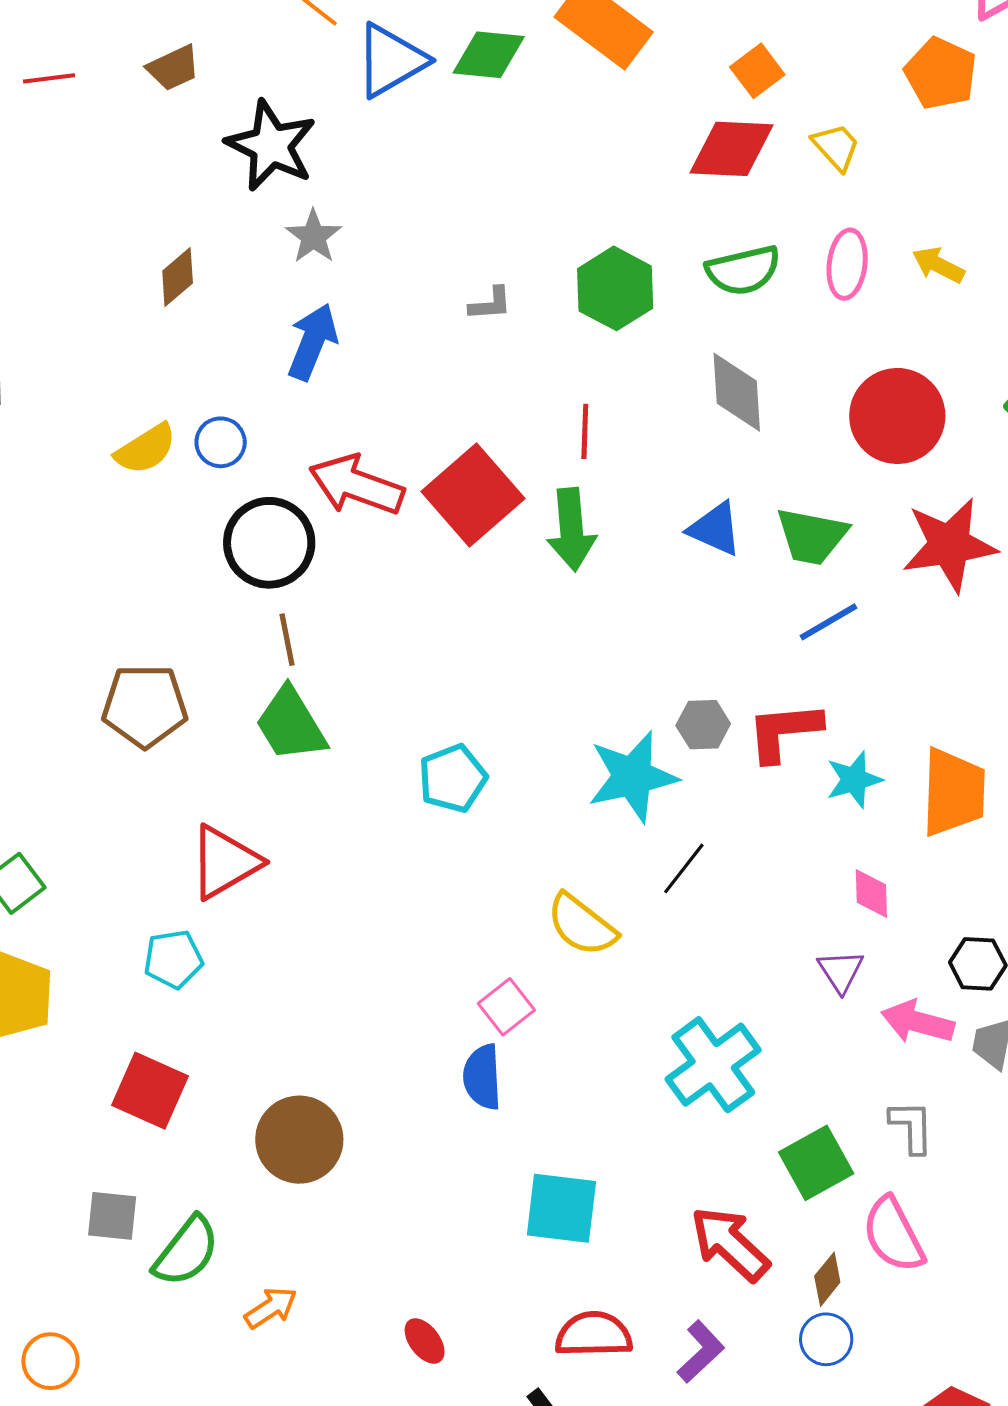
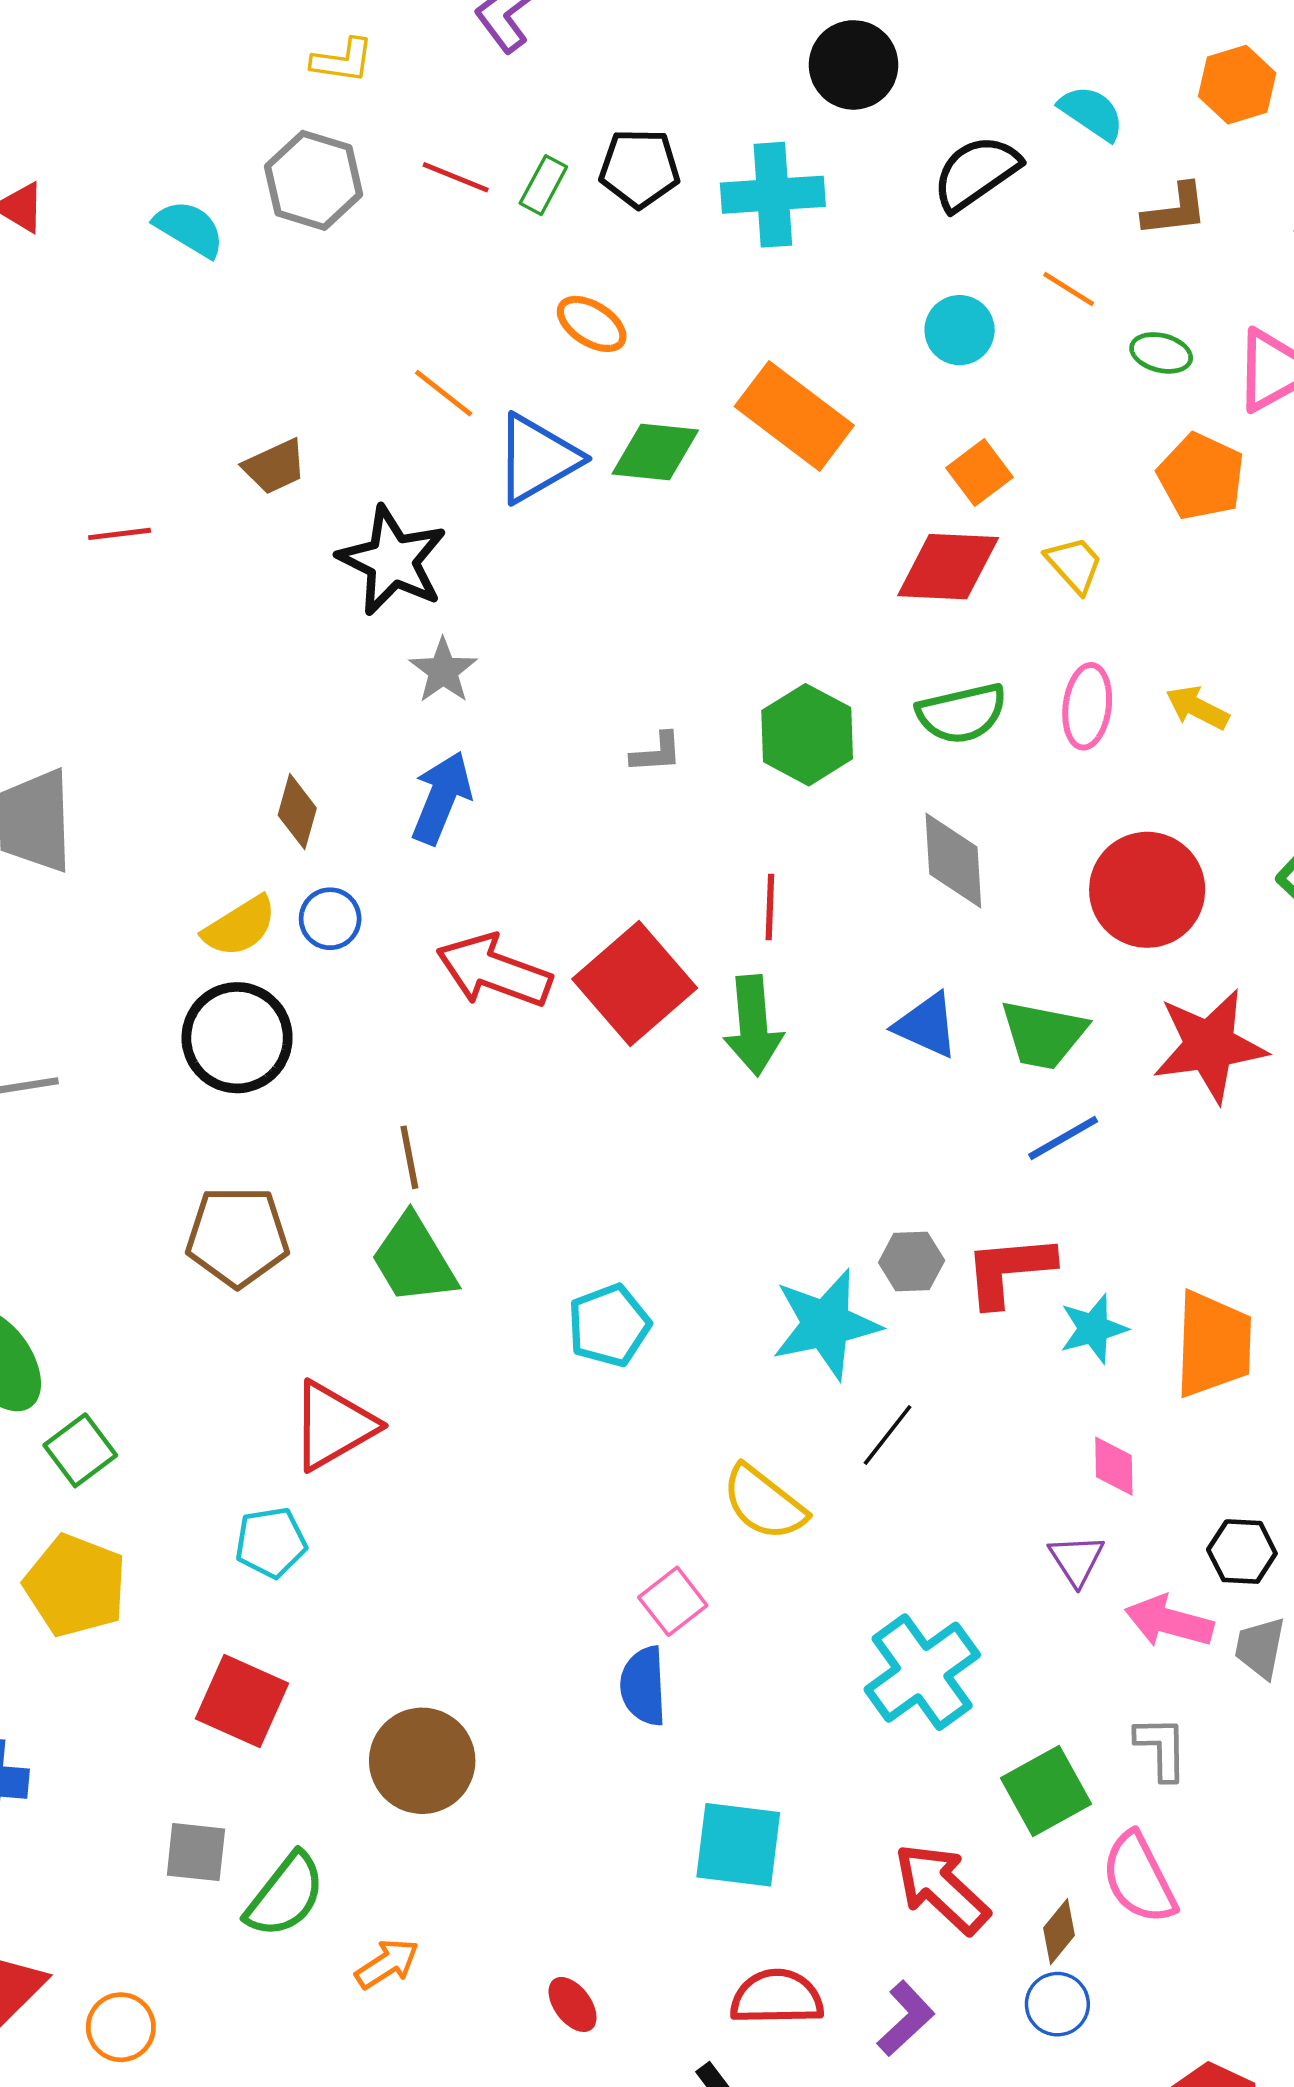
red line: (49, 78) -> (120, 534), moved
brown diamond: (178, 277) -> (297, 812), moved, turned -34
black circle: (269, 543) -> (237, 1038), moved

